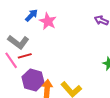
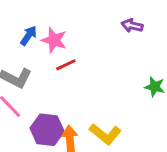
red line: (25, 56) -> (66, 65), moved

